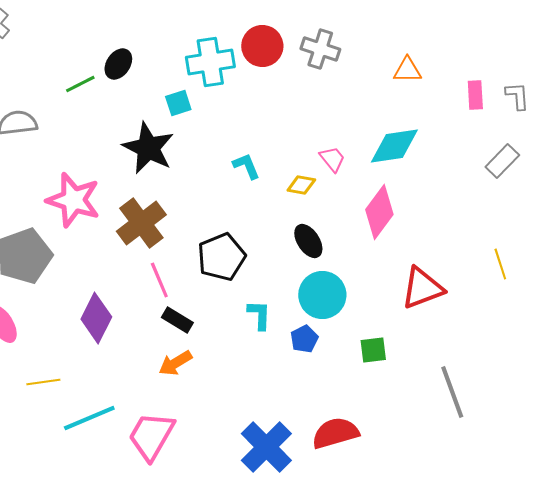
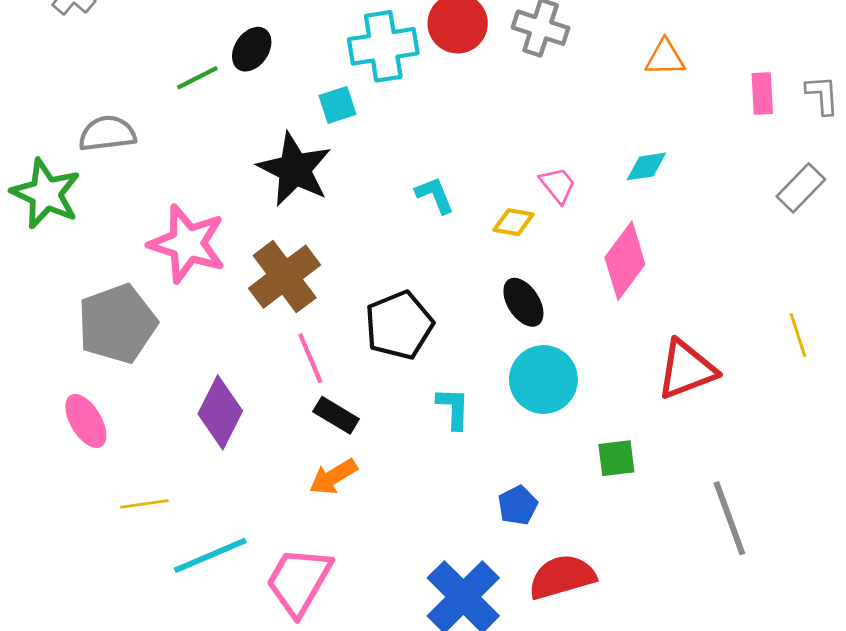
cyan diamond: (394, 146) -> (646, 166), size x0.6
blue pentagon: (304, 339) -> (518, 505), moved

